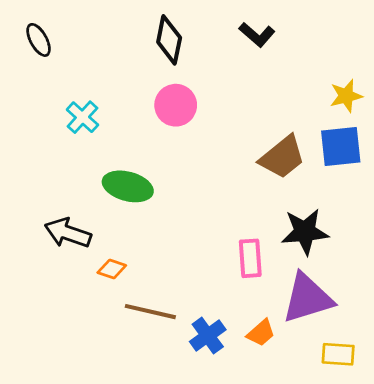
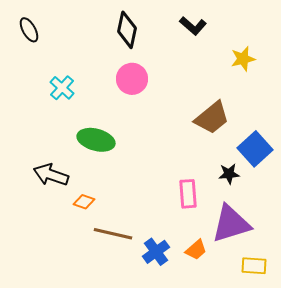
yellow star: (346, 96) -> (243, 59), moved
blue square: (341, 146) -> (255, 149), moved, turned -36
black star: (305, 232) -> (229, 174), size x0.6

